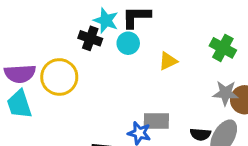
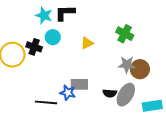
black cross: (90, 38) -> (34, 47), moved
cyan circle: (128, 43) -> (53, 37), moved

